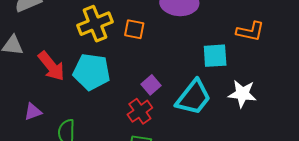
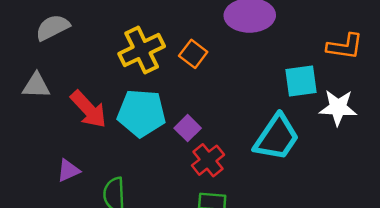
orange square: (134, 29) -> (193, 54), turned 30
purple square: (151, 85) -> (188, 128), moved
white star: (242, 94) -> (338, 108), moved

